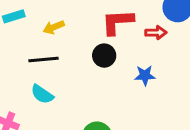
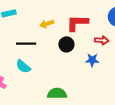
yellow arrow: (54, 27) -> (47, 24), moved
red arrow: (156, 33) -> (102, 40), moved

